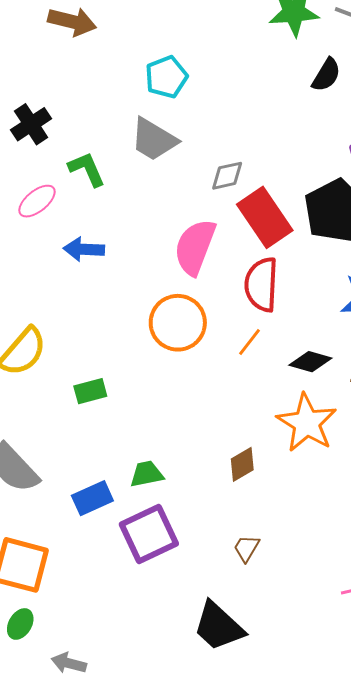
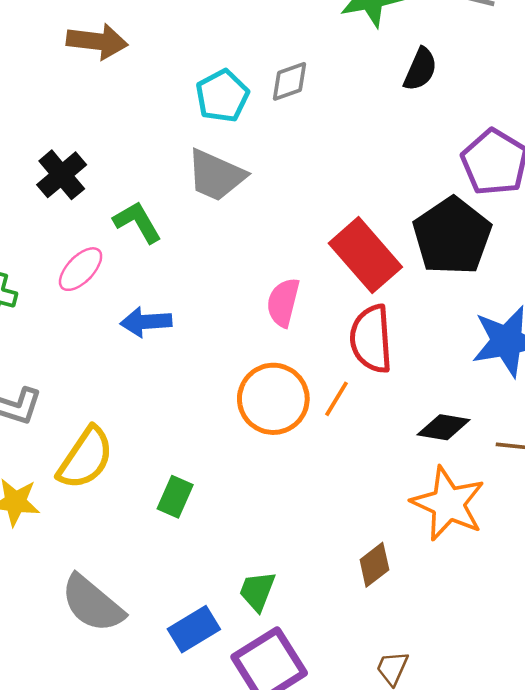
gray diamond: (227, 176) -> (289, 81), moved
pink semicircle: (195, 247) -> (283, 302), size x0.7
orange line: (250, 342) -> (337, 399), moved
green rectangle: (90, 391) -> (175, 497), turned -44
green trapezoid: (147, 474) -> (257, 591), turned -51

